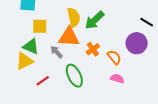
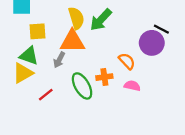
black line: (147, 22) -> (161, 29), moved
orange cross: (93, 49) -> (104, 77), moved, turned 32
gray arrow: (56, 52) -> (59, 60), turned -104

